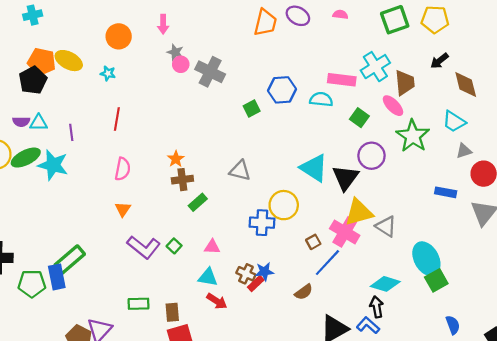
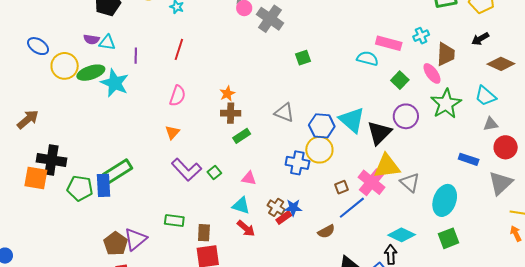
cyan cross: (375, 67) -> (421, 36), size x0.6
brown diamond: (466, 85) -> (501, 64), turned -60
blue hexagon: (282, 90) -> (322, 126), moved
cyan ellipse: (426, 259) -> (445, 200), moved, turned 40

